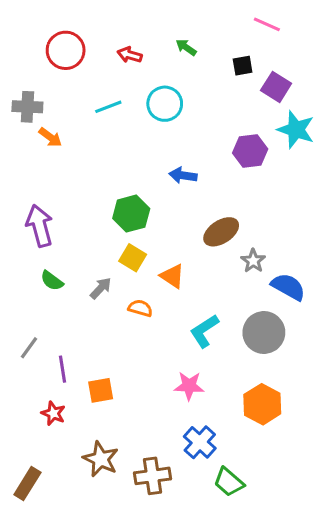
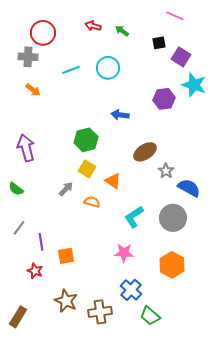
red arrow: (130, 55) -> (93, 26), moved
gray cross: (27, 107) -> (28, 57), moved
green semicircle: (52, 281) -> (16, 189), moved

